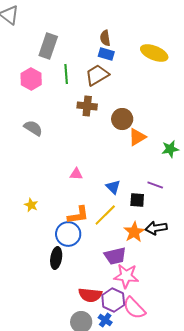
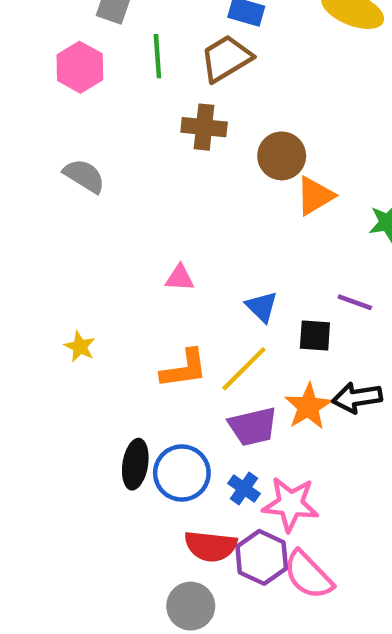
blue circle: (68, 234) -> (182, 473), moved
purple trapezoid: (115, 256) -> (253, 426), moved
blue cross: (105, 320) -> (244, 489), moved

